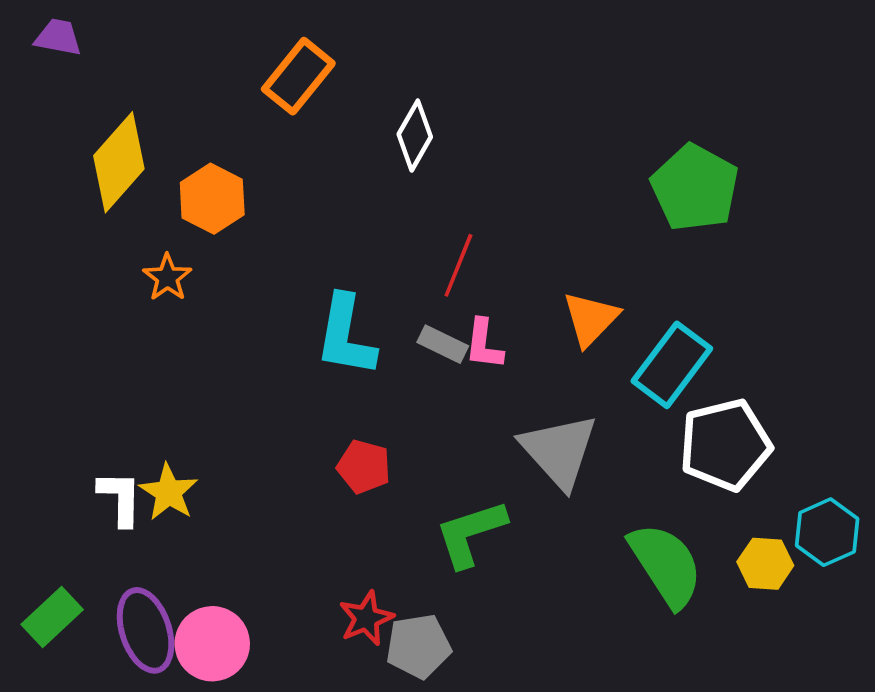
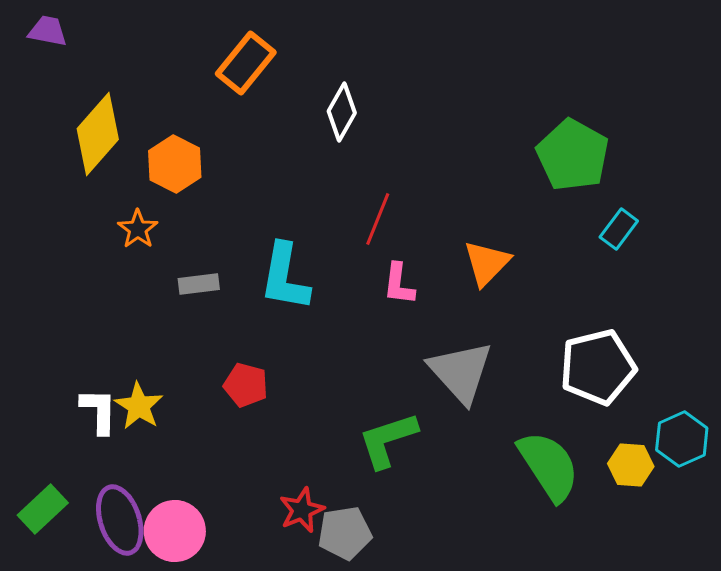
gray rectangle: (443, 344) -> (199, 284), moved, turned -33
cyan rectangle: (672, 365) -> (619, 229), moved, size x0.6
red pentagon: (364, 467) -> (246, 385), moved

